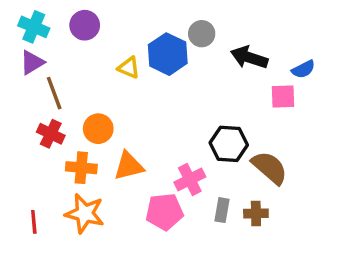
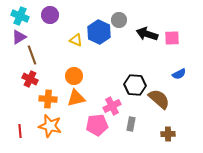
blue semicircle: (303, 69) -> (179, 74), moved
pink square: (283, 96) -> (172, 38), moved
orange circle: (98, 129) -> (74, 76), moved
brown cross: (256, 213) -> (168, 134), moved

